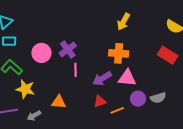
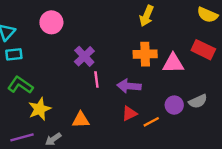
pink circle: (41, 53) -> (51, 22), moved
purple arrow: (102, 78) -> (129, 86), turned 42
pink triangle: (127, 78) -> (173, 63), moved
yellow star: (25, 89) -> (40, 109), turned -30

